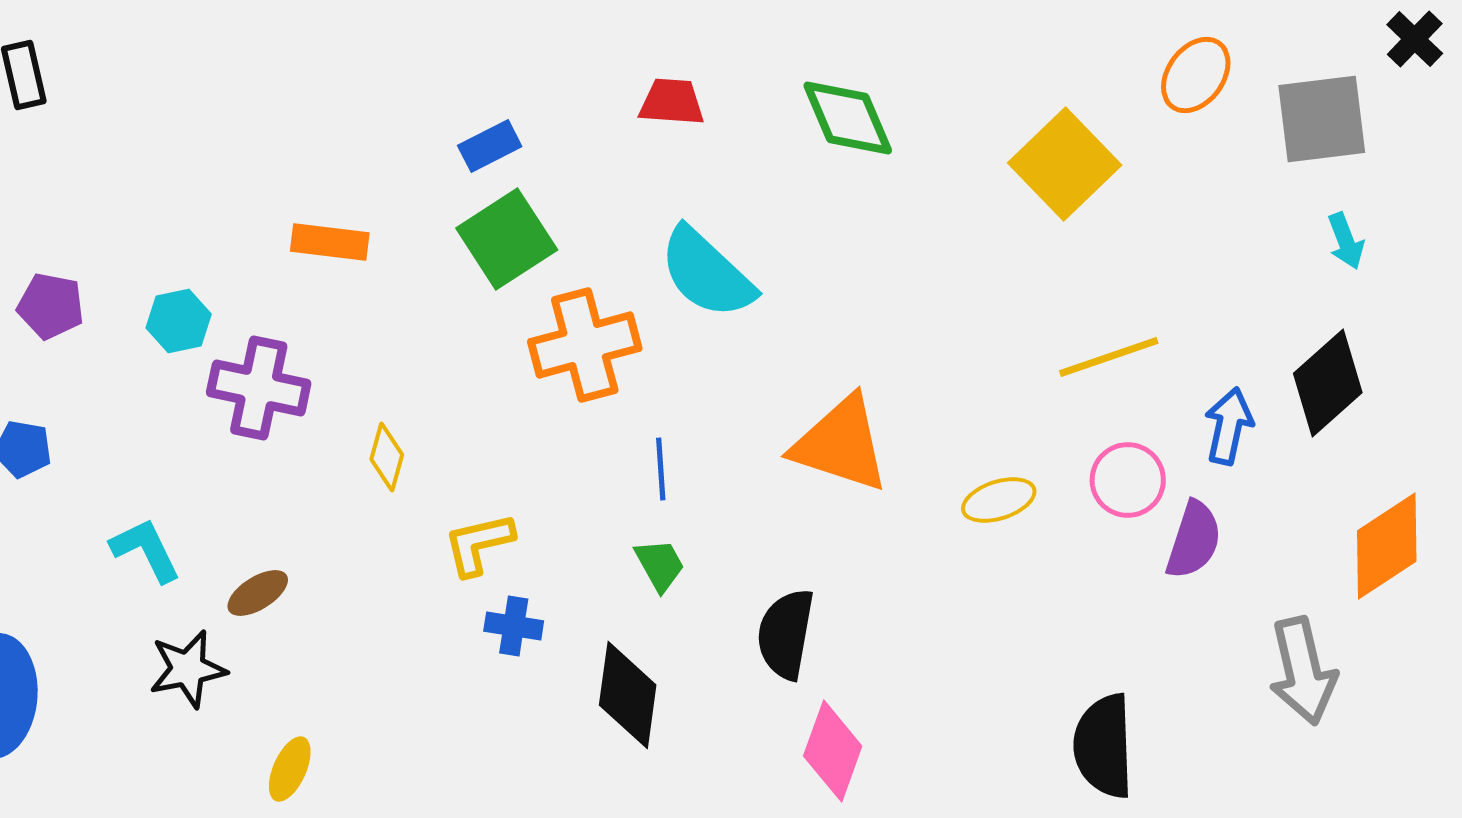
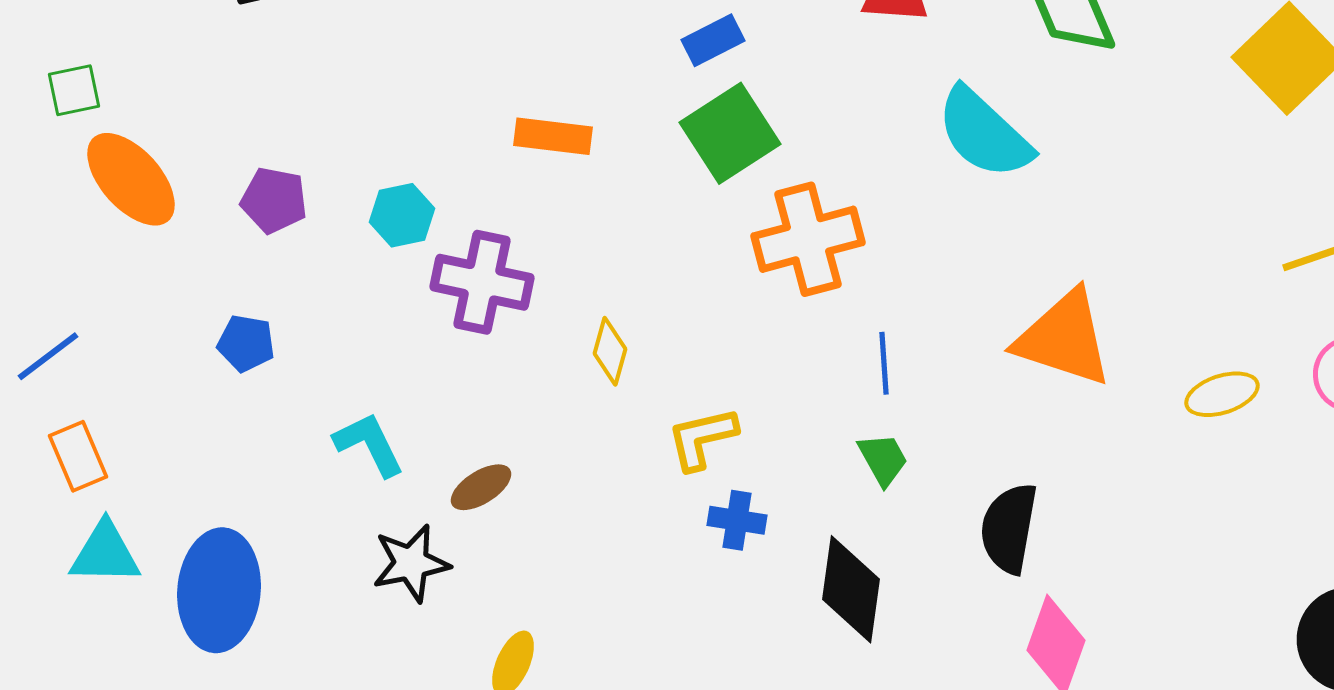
cyan semicircle: (707, 273) -> (984, 133), moved

